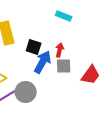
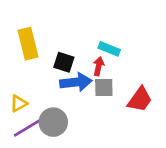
cyan rectangle: (64, 16) -> (109, 49), moved
blue arrow: (43, 62) -> (76, 82), turned 55

